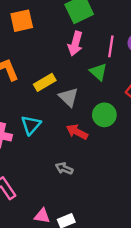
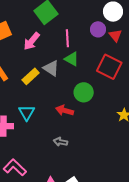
pink arrow: (75, 44) -> (32, 41), moved, turned 36
pink line: (111, 46) -> (67, 38), moved
gray triangle: (69, 97) -> (51, 68), moved

